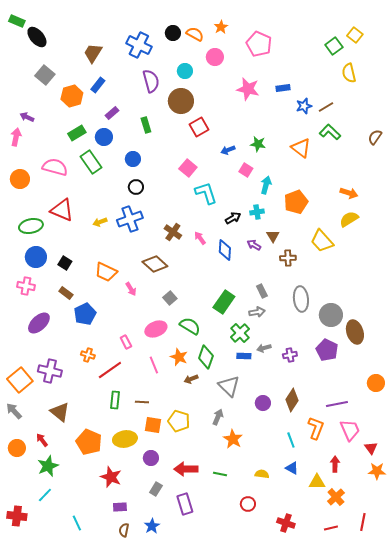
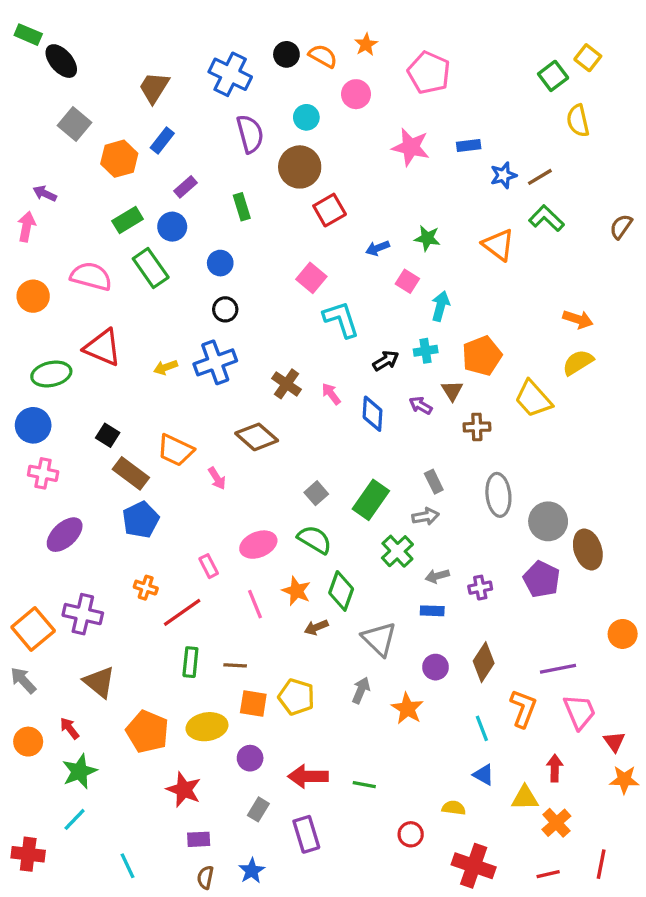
orange pentagon: (296, 202) -> (482, 356), moved
blue circle: (36, 257) -> (33, 425), moved
brown rectangle: (66, 293) -> (131, 473), moved, size x1.5
gray square: (170, 298) -> (316, 493), moved
blue rectangle: (244, 356) -> (432, 611), moved
orange star: (233, 439) -> (407, 708), moved
yellow semicircle: (262, 474) -> (454, 808), moved
red cross: (286, 523) -> (474, 866), size x1.4

